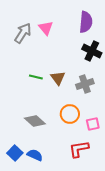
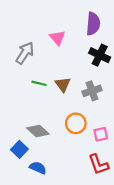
pink triangle: (46, 28) -> (57, 38), moved
gray arrow: (23, 33) -> (25, 53), moved
red L-shape: (79, 149) -> (99, 164), moved, turned -100
blue square: (15, 153) -> (19, 149), moved

